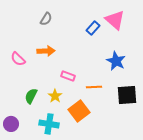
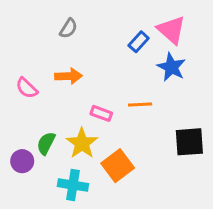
blue star: (116, 61) -> (171, 67), moved
orange line: (94, 87) -> (140, 104), moved
yellow star: (55, 96) -> (82, 143), size x1.5
purple circle: (11, 124) -> (22, 161), moved

